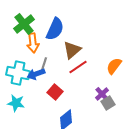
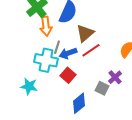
cyan cross: (18, 73) -> (46, 60), moved
blue arrow: (36, 74) -> (68, 53), moved
gray square: (108, 103) -> (102, 88), moved, turned -32

